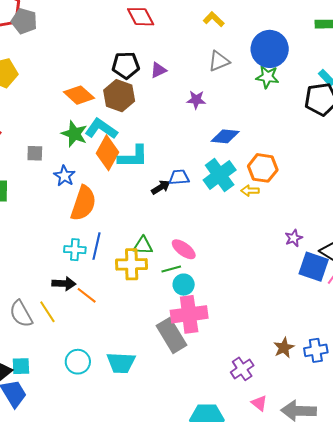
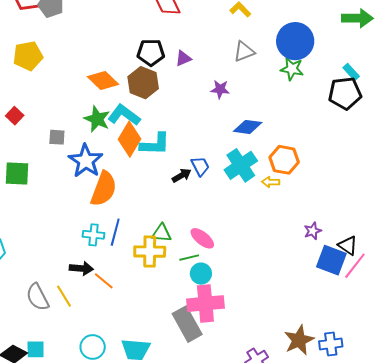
blue star: (64, 176) -> (86, 161), size x1.6
blue trapezoid: (179, 177) -> (200, 166), turned 65
brown star: (284, 348) -> (299, 340), size x1.4

